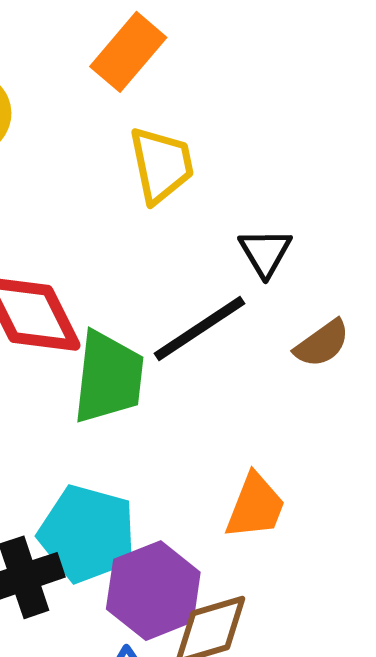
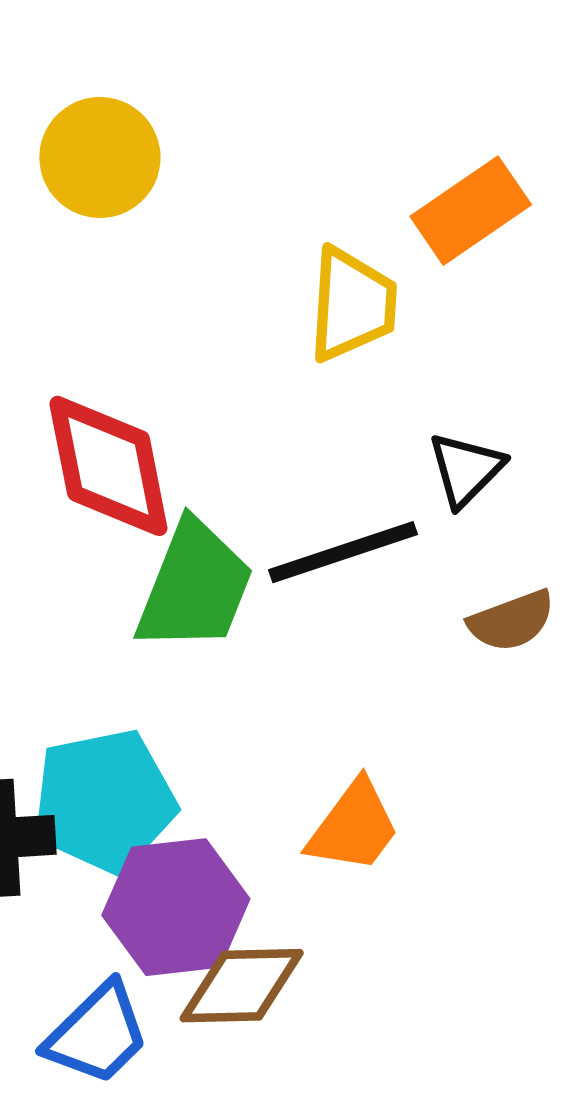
orange rectangle: (128, 52) -> (471, 211), moved
cyan pentagon: (87, 534) -> (104, 801), turned 30

